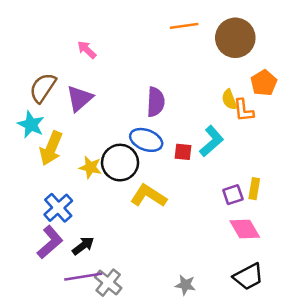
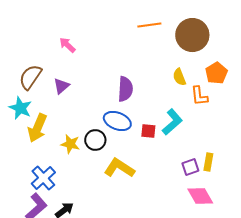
purple triangle: (80, 98) -> (61, 86), size x0.7
yellow semicircle: (229, 100) -> (179, 77), moved
black circle: (120, 163) -> (95, 140), size x0.7

